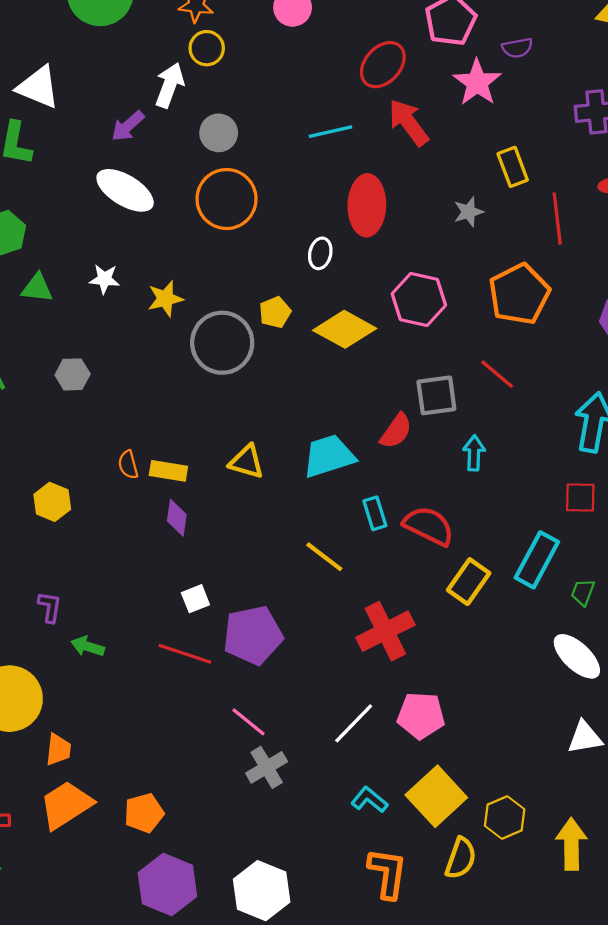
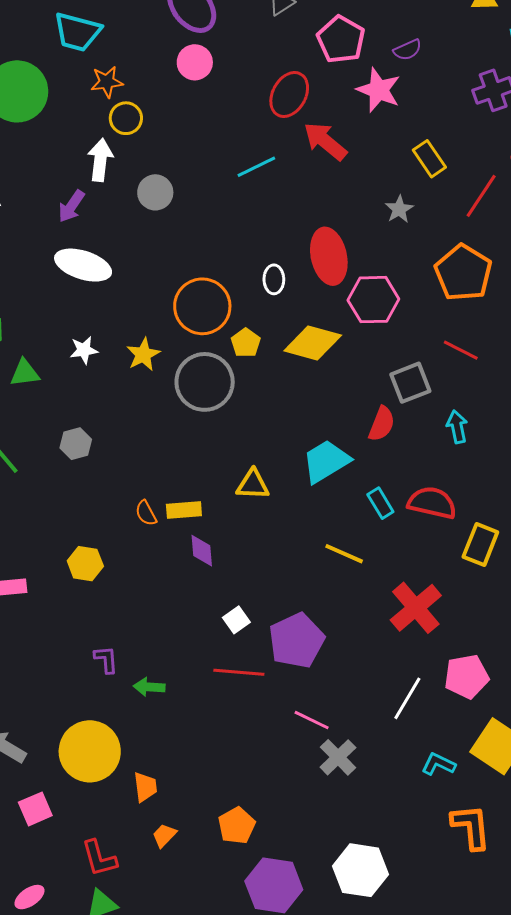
orange circle: (227, 199) -> (202, 306), moved
red ellipse: (367, 205) -> (329, 256), moved
red line: (557, 219) -> (481, 196), turned 54
orange trapezoid: (66, 805) -> (164, 835), size x0.5

